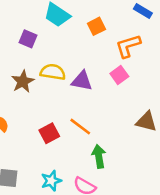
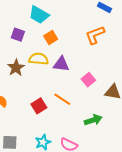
orange square: (96, 26) -> (51, 37), moved
pink square: (119, 75) -> (88, 80), moved
green arrow: (99, 156) -> (93, 120), moved, turned 84

